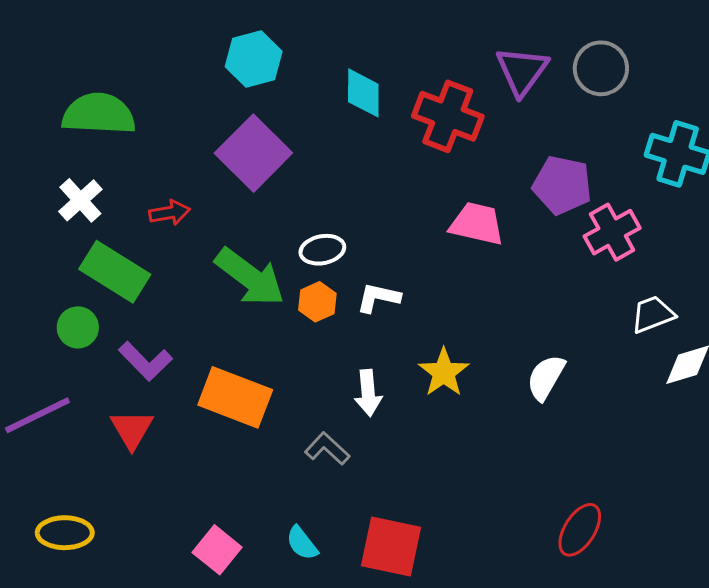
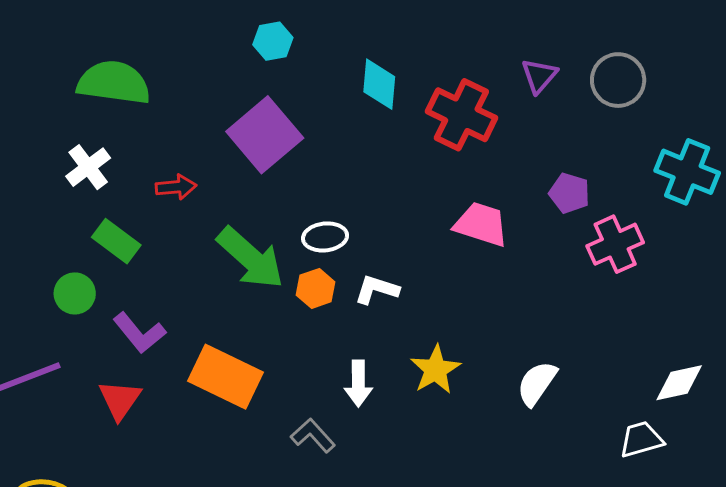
cyan hexagon: (254, 59) -> (273, 41), size x0.7
purple triangle: (522, 71) -> (539, 76), size x0.7
purple pentagon: (562, 185) -> (569, 193), size x0.7
green rectangle: (115, 272) -> (116, 241), size x0.7
white trapezoid: (653, 314) -> (641, 439), moved

